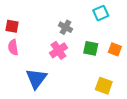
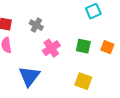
gray cross: (66, 27) -> (36, 25), moved
yellow square: (104, 86) -> (83, 81), moved

